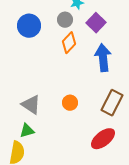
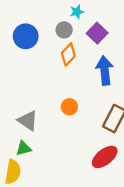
orange circle: (70, 103) -> (69, 107), moved

